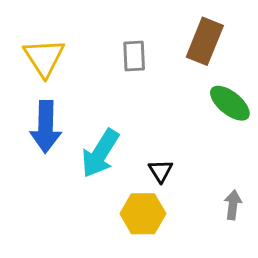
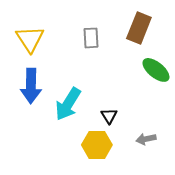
gray arrow: (233, 205) -> (146, 139), moved, turned -108

